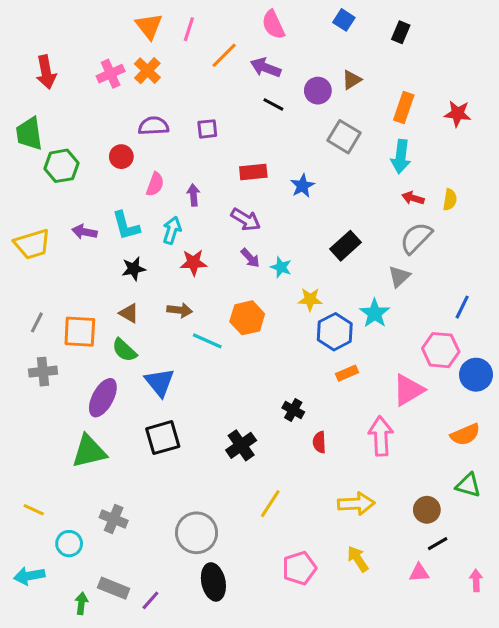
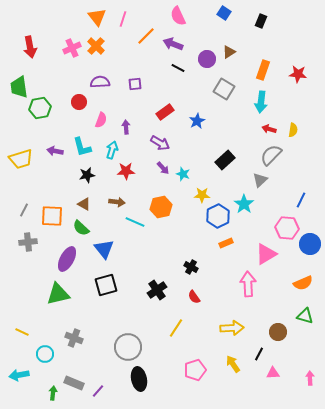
red rectangle: (253, 172) -> (165, 112), turned -30
red semicircle: (319, 442) -> (194, 297), moved, turned -32
black line: (438, 544) -> (259, 354), moved, turned -32

